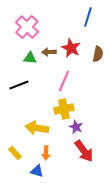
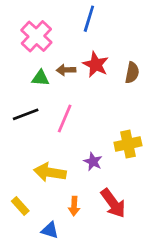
blue line: (88, 17) -> (89, 19), moved
pink line: (64, 81) -> (65, 118), moved
yellow cross: (64, 109) -> (128, 144), moved
purple star: (76, 127) -> (93, 162), moved
orange arrow: (46, 153) -> (74, 206), moved

